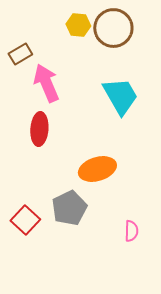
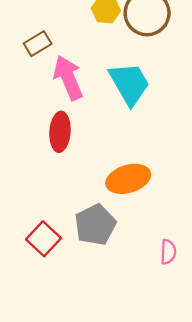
cyan trapezoid: (120, 96) -> (129, 84), moved

